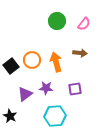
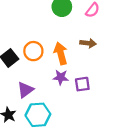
purple star: (46, 88) -> (61, 77), moved
cyan hexagon: (55, 116) -> (38, 115), moved

